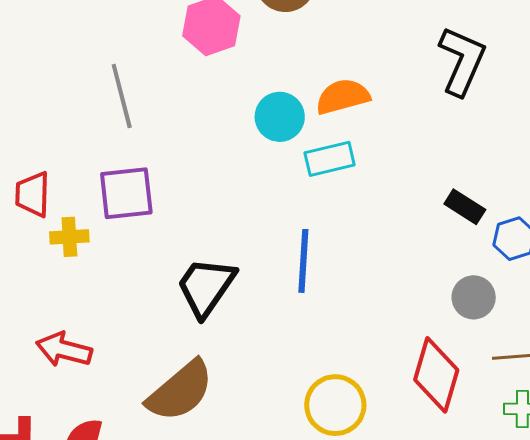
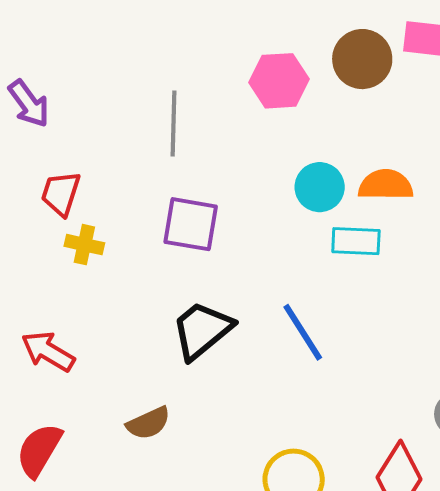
purple square: (126, 193) -> (191, 224), moved
blue line: (303, 261) -> (303, 332), turned -52
brown semicircle: (180, 391) -> (148, 423), size x0.6

